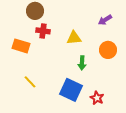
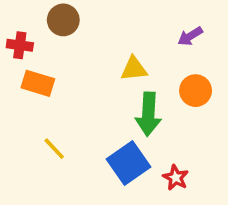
red cross: (43, 31) -> (20, 45), moved
green arrow: (82, 63) -> (148, 114), size x1.6
blue square: (71, 90) -> (128, 163), turned 30

